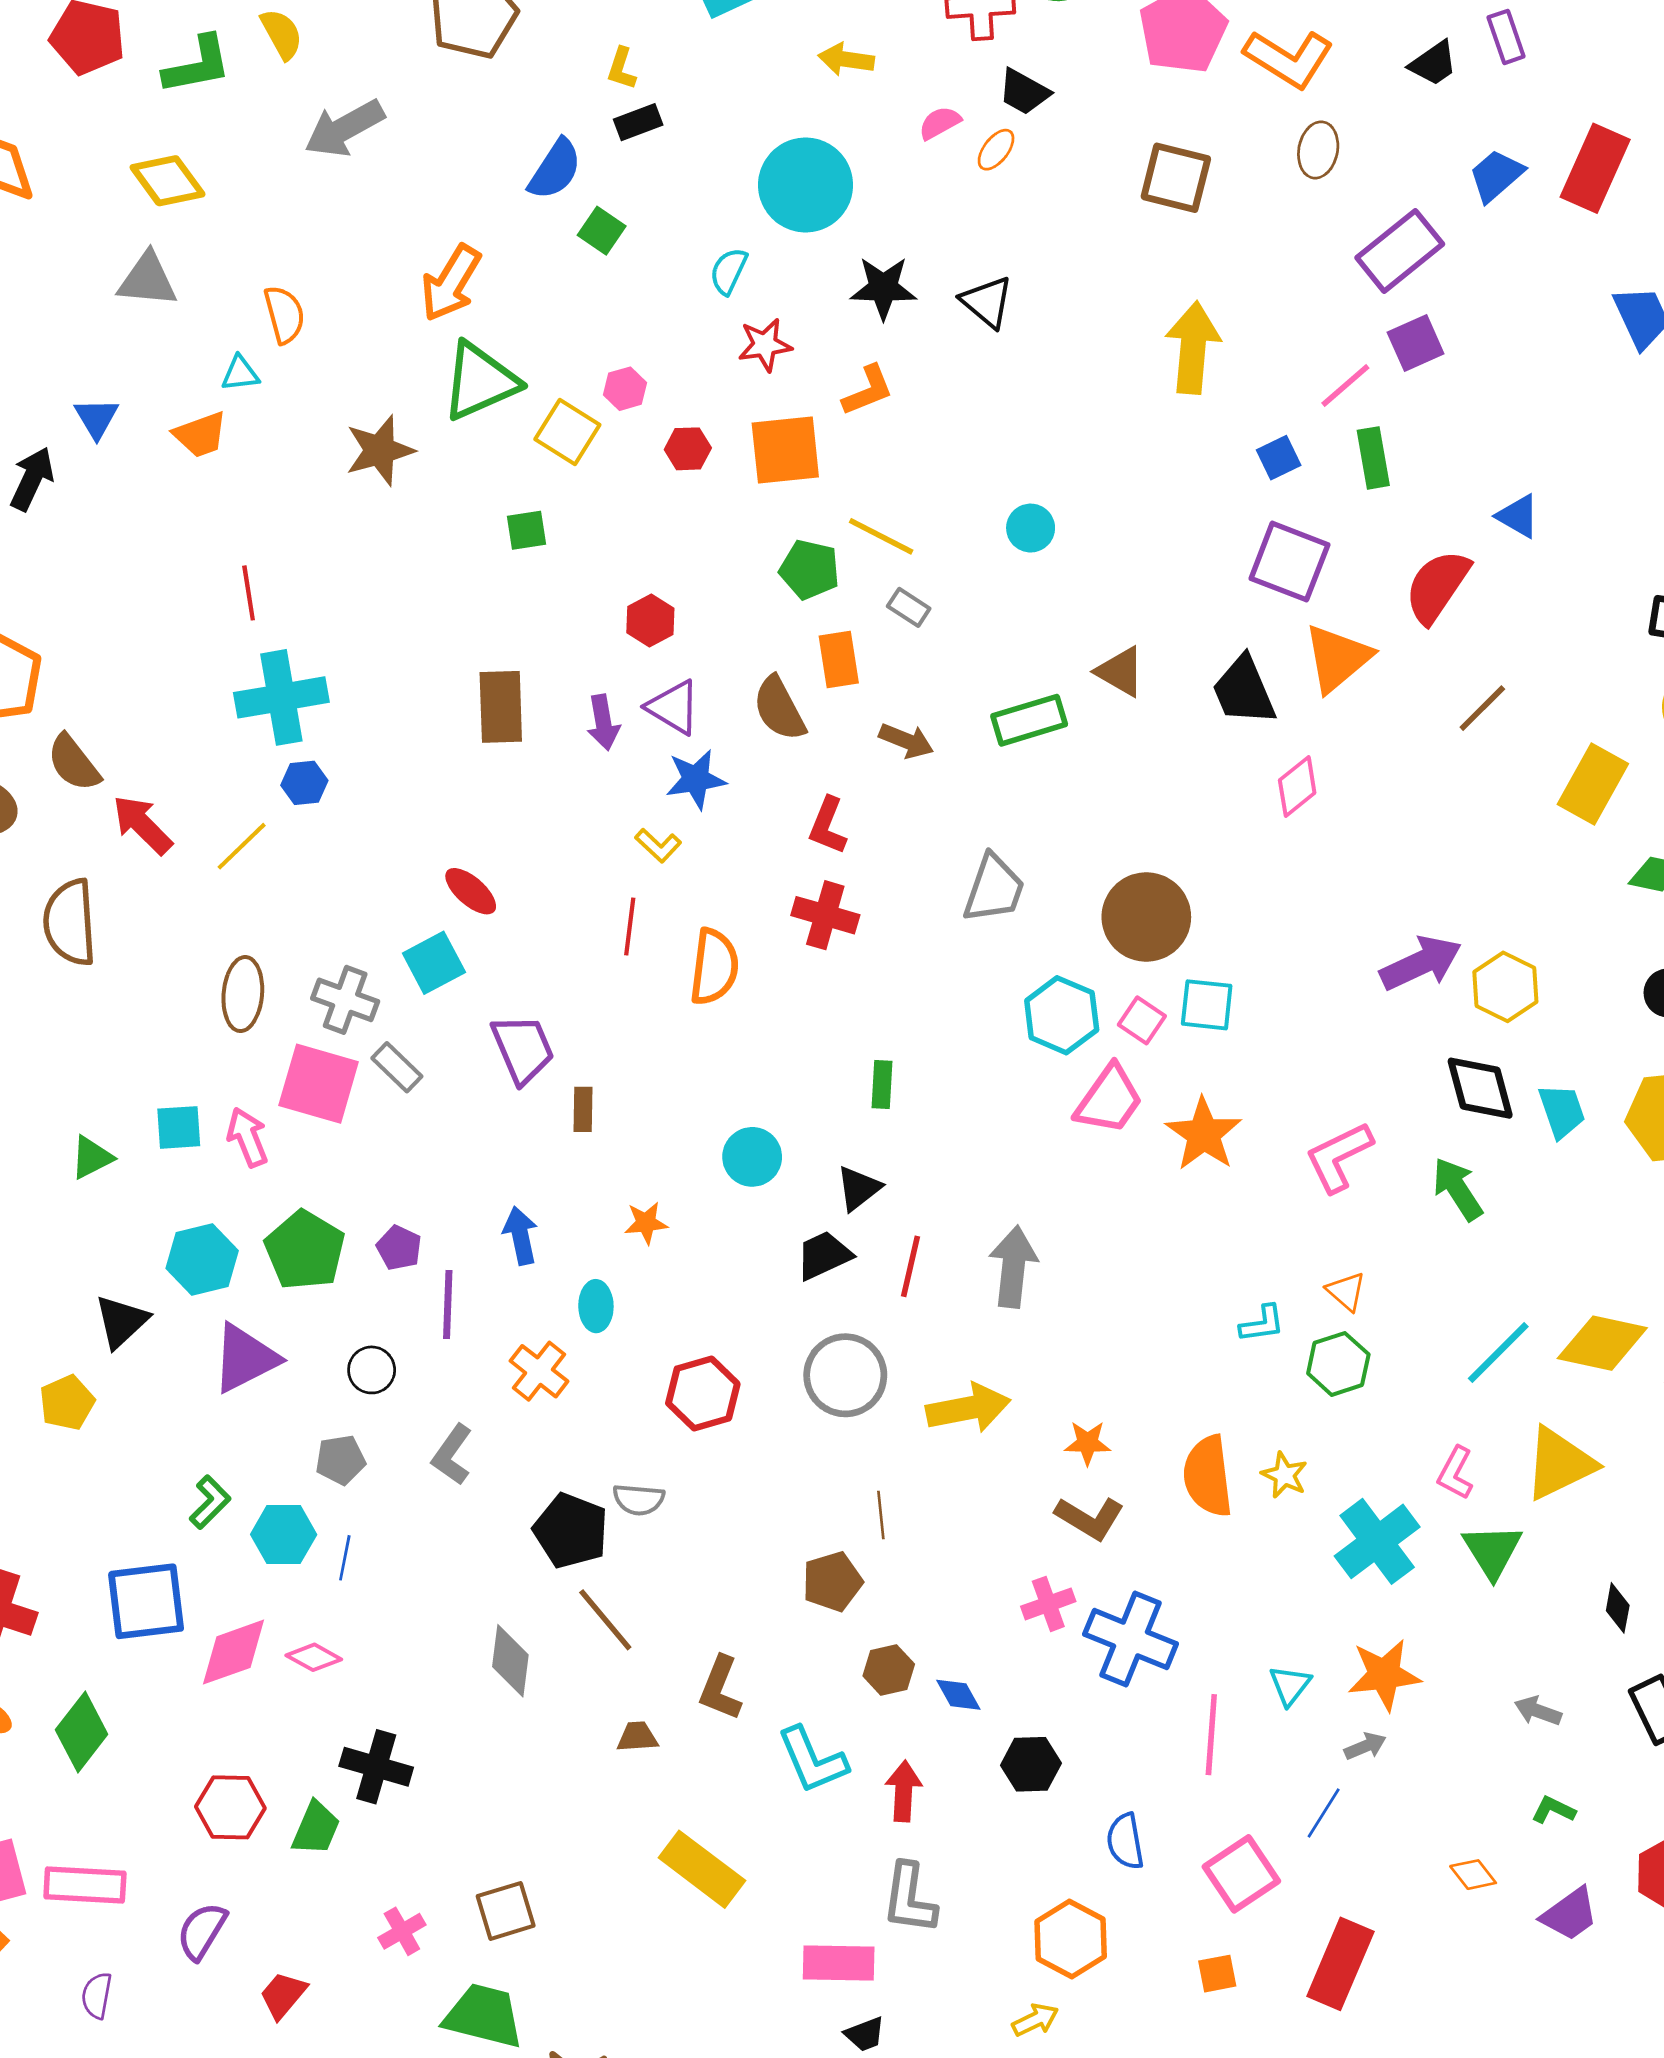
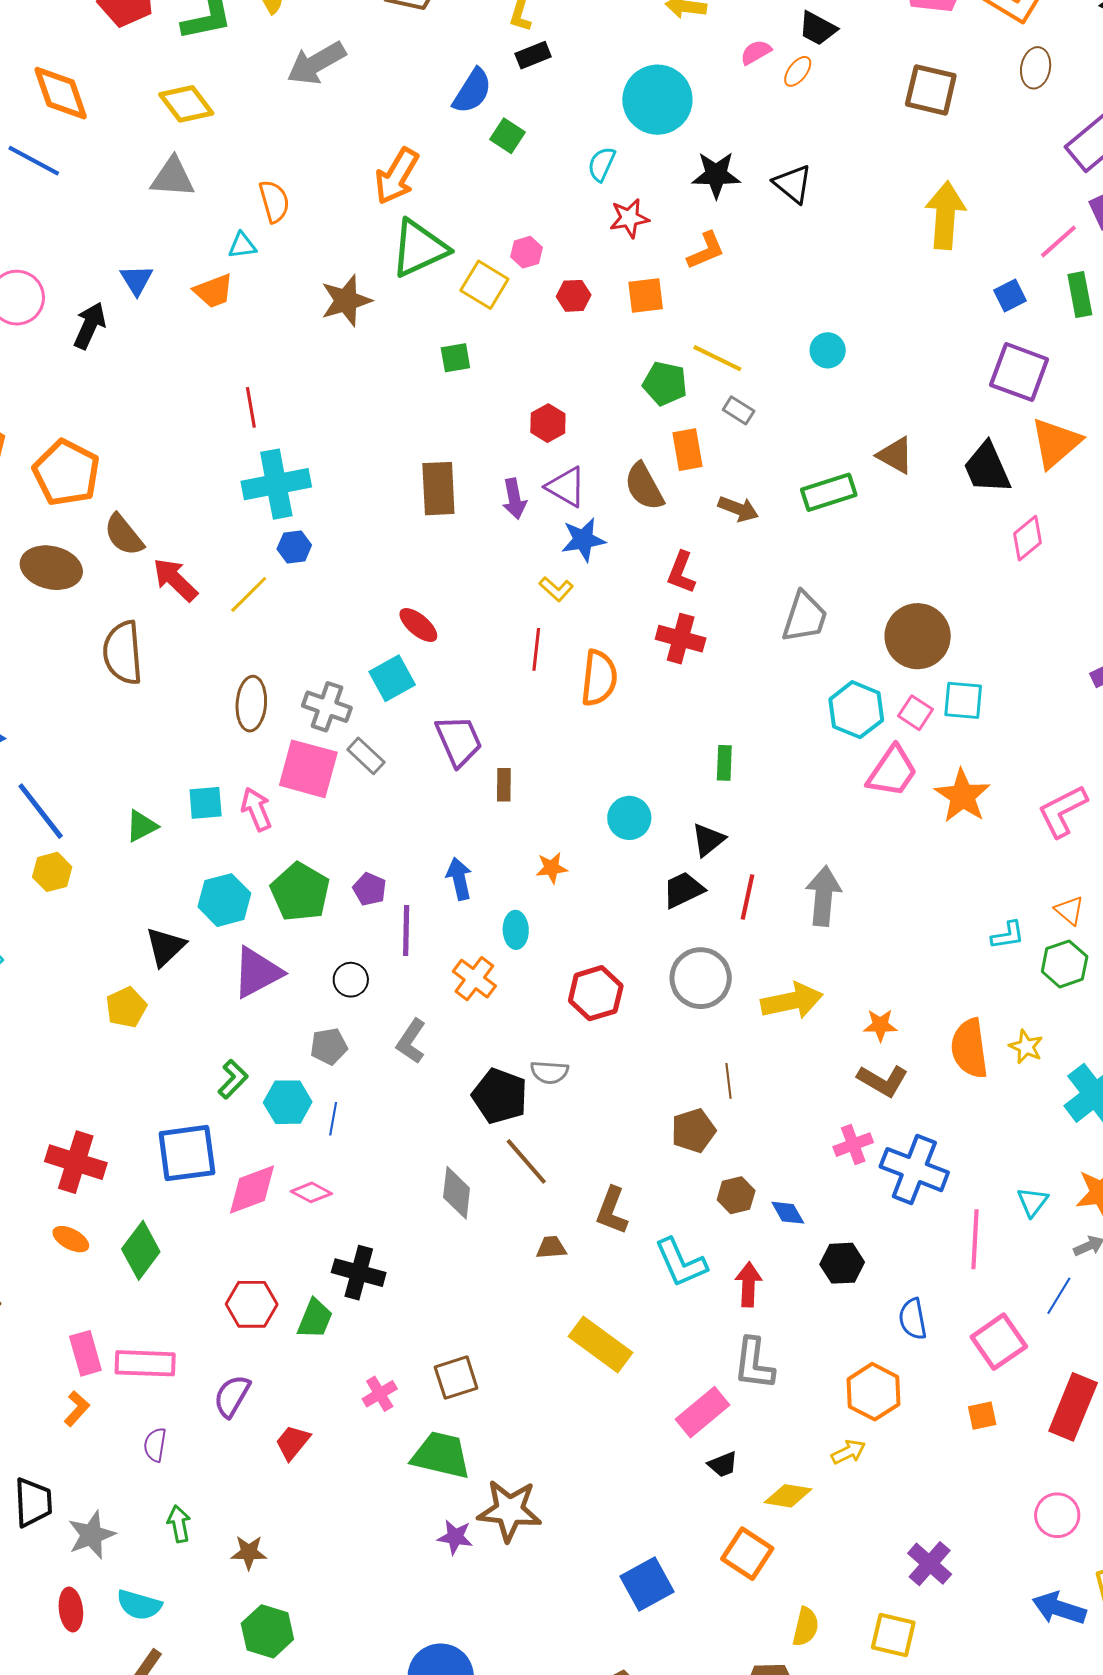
orange square: (785, 450) -> (646, 296), size x0.7
pink rectangle: (839, 1963) -> (703, 1412), turned -40

